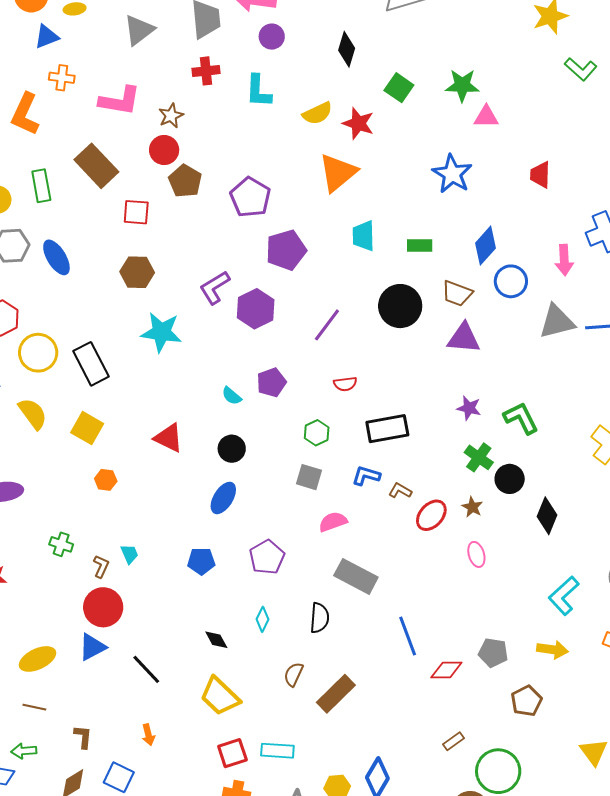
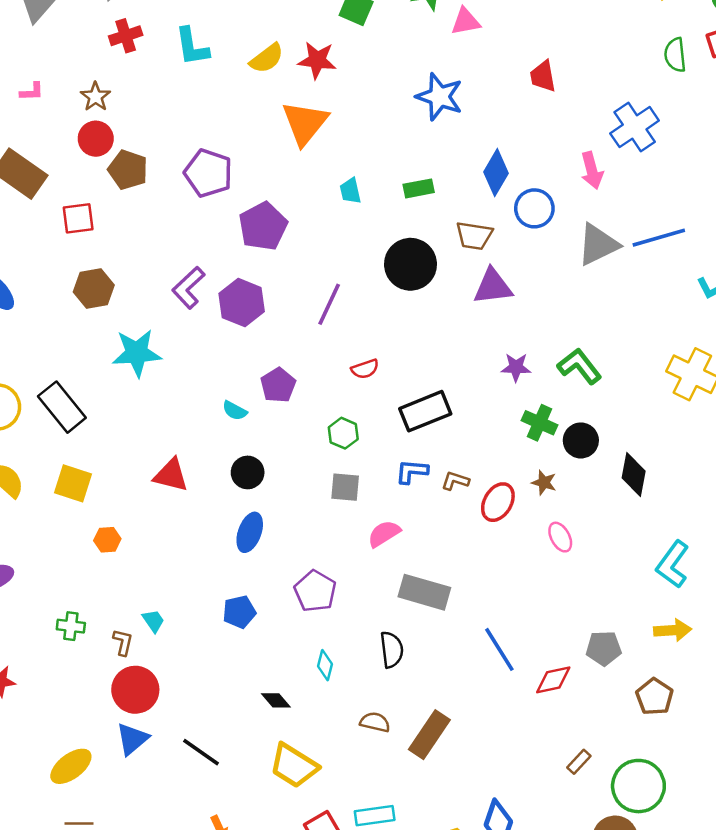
pink L-shape: (120, 101) -> (32, 92), size x0.5
cyan trapezoid: (363, 236) -> (350, 191), size x0.7
brown semicircle: (294, 674) -> (375, 722), turned 90

